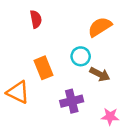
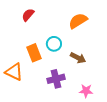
red semicircle: (36, 19) -> (28, 15), turned -128
cyan circle: (81, 56) -> (54, 44), moved

